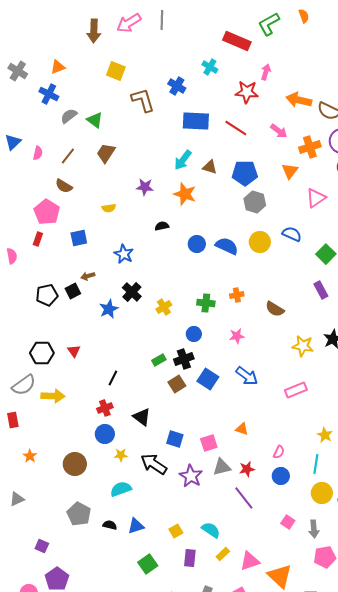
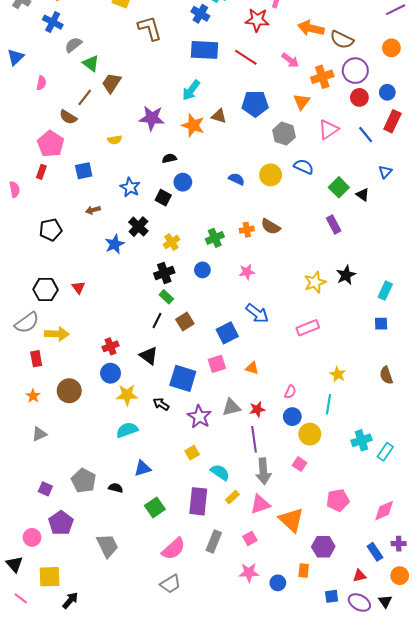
blue cross: (177, 86) -> (200, 14), moved
green triangle: (95, 120) -> (91, 63), moved
blue triangle: (13, 142) -> (15, 57), moved
brown line: (68, 156) -> (85, 97), moved
brown triangle: (210, 167) -> (219, 116), moved
purple star: (145, 187) -> (152, 118), size x1.4
gray hexagon: (255, 202) -> (284, 134), moved
blue circle: (197, 244) -> (183, 182), moved
blue semicircle: (227, 246) -> (237, 179), size x0.7
black square: (73, 291) -> (163, 198), moved, turned -35
green cross: (206, 303) -> (215, 238), turned -30
brown semicircle: (275, 309) -> (271, 227), moved
yellow star: (303, 346) -> (315, 282), turned -30
black cross: (184, 359) -> (164, 273), moved
green rectangle: (159, 360) -> (166, 297), turned 72
black line: (113, 378) -> (157, 321), moved
blue square: (208, 379) -> (227, 333), moved, turned 30
red rectangle: (13, 420) -> (36, 359), moved
blue square: (175, 439) -> (183, 378), size x1.5
pink square: (209, 443) -> (217, 364), moved
yellow star: (121, 455) -> (127, 395), size x1.5
brown circle: (75, 464) -> (69, 391), moved
black arrow: (154, 464) -> (161, 404), size x0.6
yellow circle: (322, 493) -> (310, 434), moved
purple line: (244, 498) -> (254, 439), turned 30
gray triangle: (17, 499) -> (39, 434), moved
gray pentagon: (79, 514) -> (84, 481), moved
black semicircle: (110, 525) -> (116, 488), moved
gray arrow: (314, 529) -> (263, 471), moved, size x1.4
yellow square: (176, 531) -> (192, 453), moved
purple rectangle: (190, 558) -> (198, 501), size x1.5

